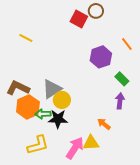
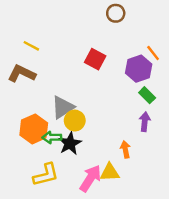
red square: (79, 19) -> (95, 59), moved
purple hexagon: (101, 57) -> (139, 69), moved
brown L-shape: (18, 88) -> (22, 74), moved
black star: (58, 119) -> (70, 143), turned -30
orange arrow: (104, 124) -> (125, 149), turned 40

